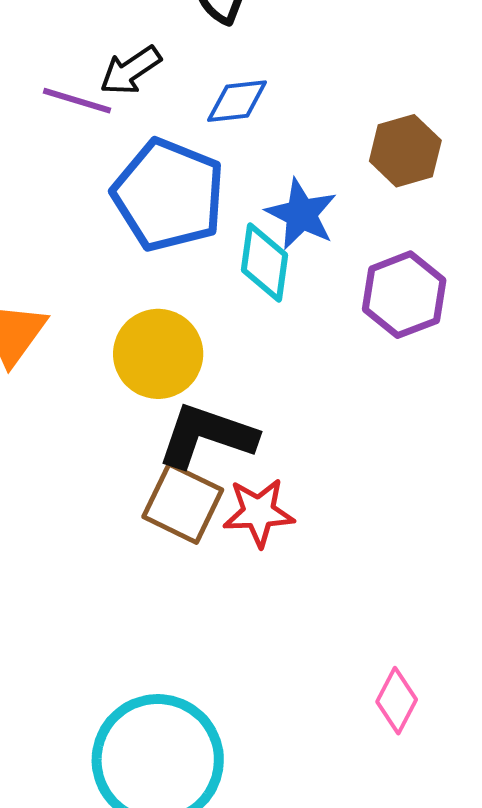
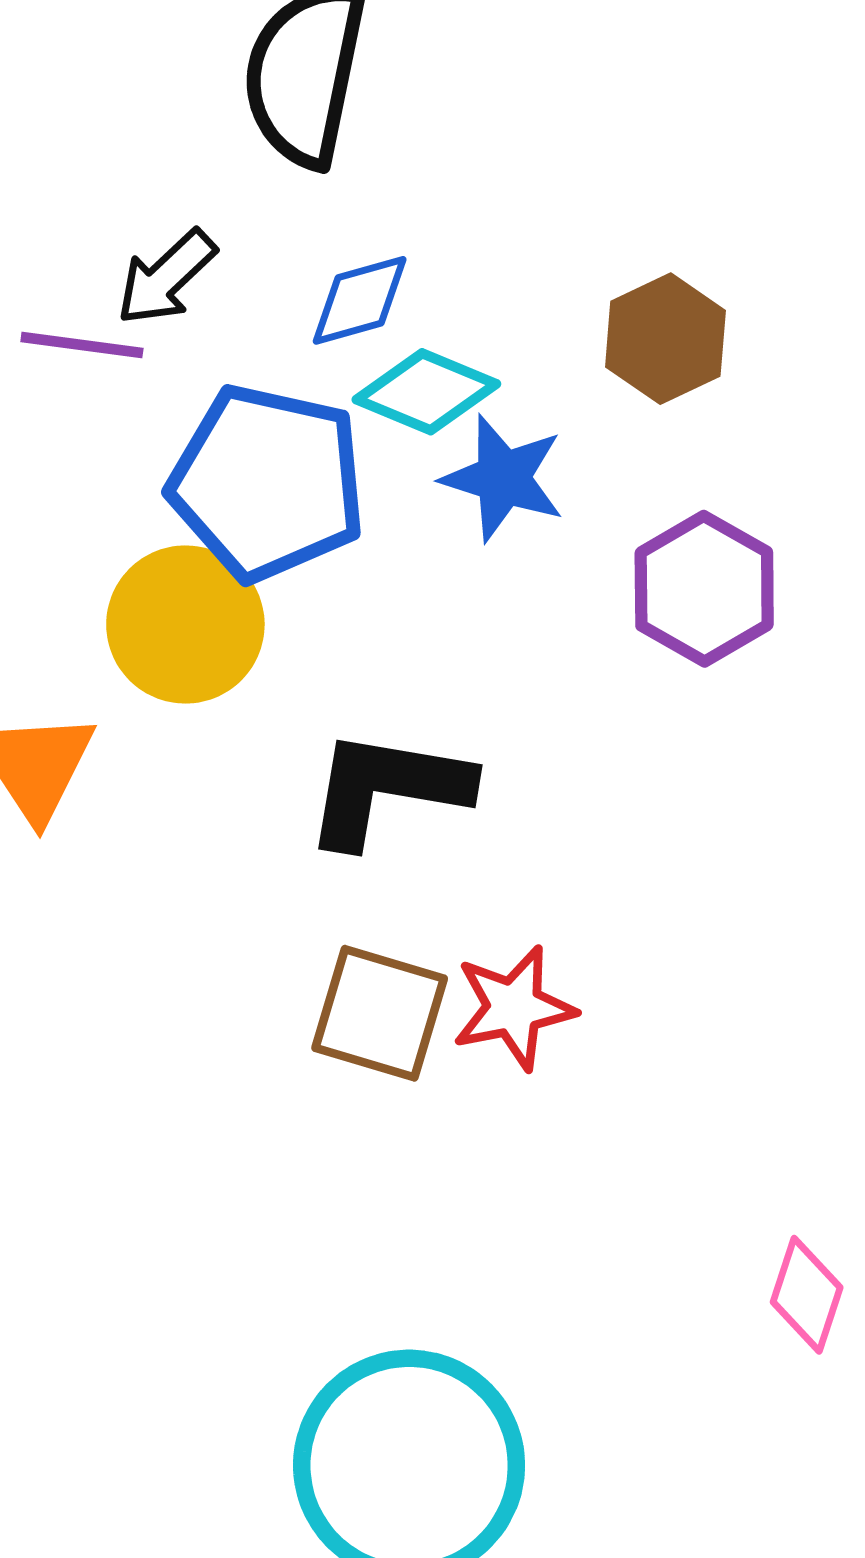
cyan diamond: (265, 263) -> (426, 392), moved, turned -66
yellow circle: (158, 354) -> (185, 625), moved
black L-shape: (207, 436) -> (387, 788), moved

